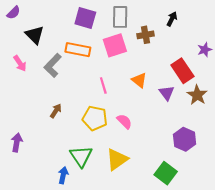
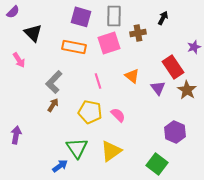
gray L-shape: (53, 65) -> (54, 82), moved
blue arrow: (63, 175) -> (60, 166), turned 42

